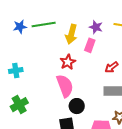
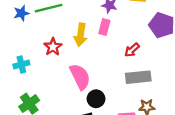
yellow arrow: (71, 34) -> (81, 35), moved
red star: (68, 62) -> (53, 47), moved

